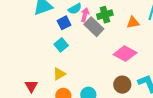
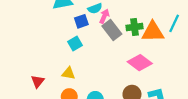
green cross: (105, 15) -> (134, 27), moved
orange triangle: (133, 22) -> (153, 32), size x1.6
yellow triangle: (59, 74) -> (68, 73), turned 32

